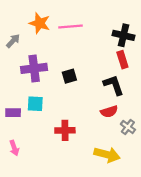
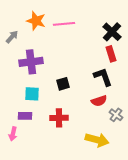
black cross: (124, 35) -> (112, 32), turned 30
black square: (69, 76) -> (63, 84), moved
purple rectangle: (13, 113) -> (25, 116), moved
pink arrow: (14, 148) -> (13, 134), turned 32

